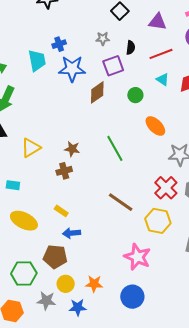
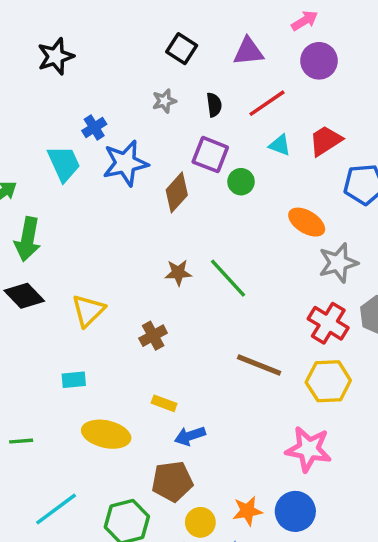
purple square: (113, 66) -> (210, 155), moved, turned -35
orange ellipse: (155, 126) -> (307, 222), moved
brown star: (72, 149) -> (178, 273), moved
blue circle: (132, 297) -> (295, 511), moved

